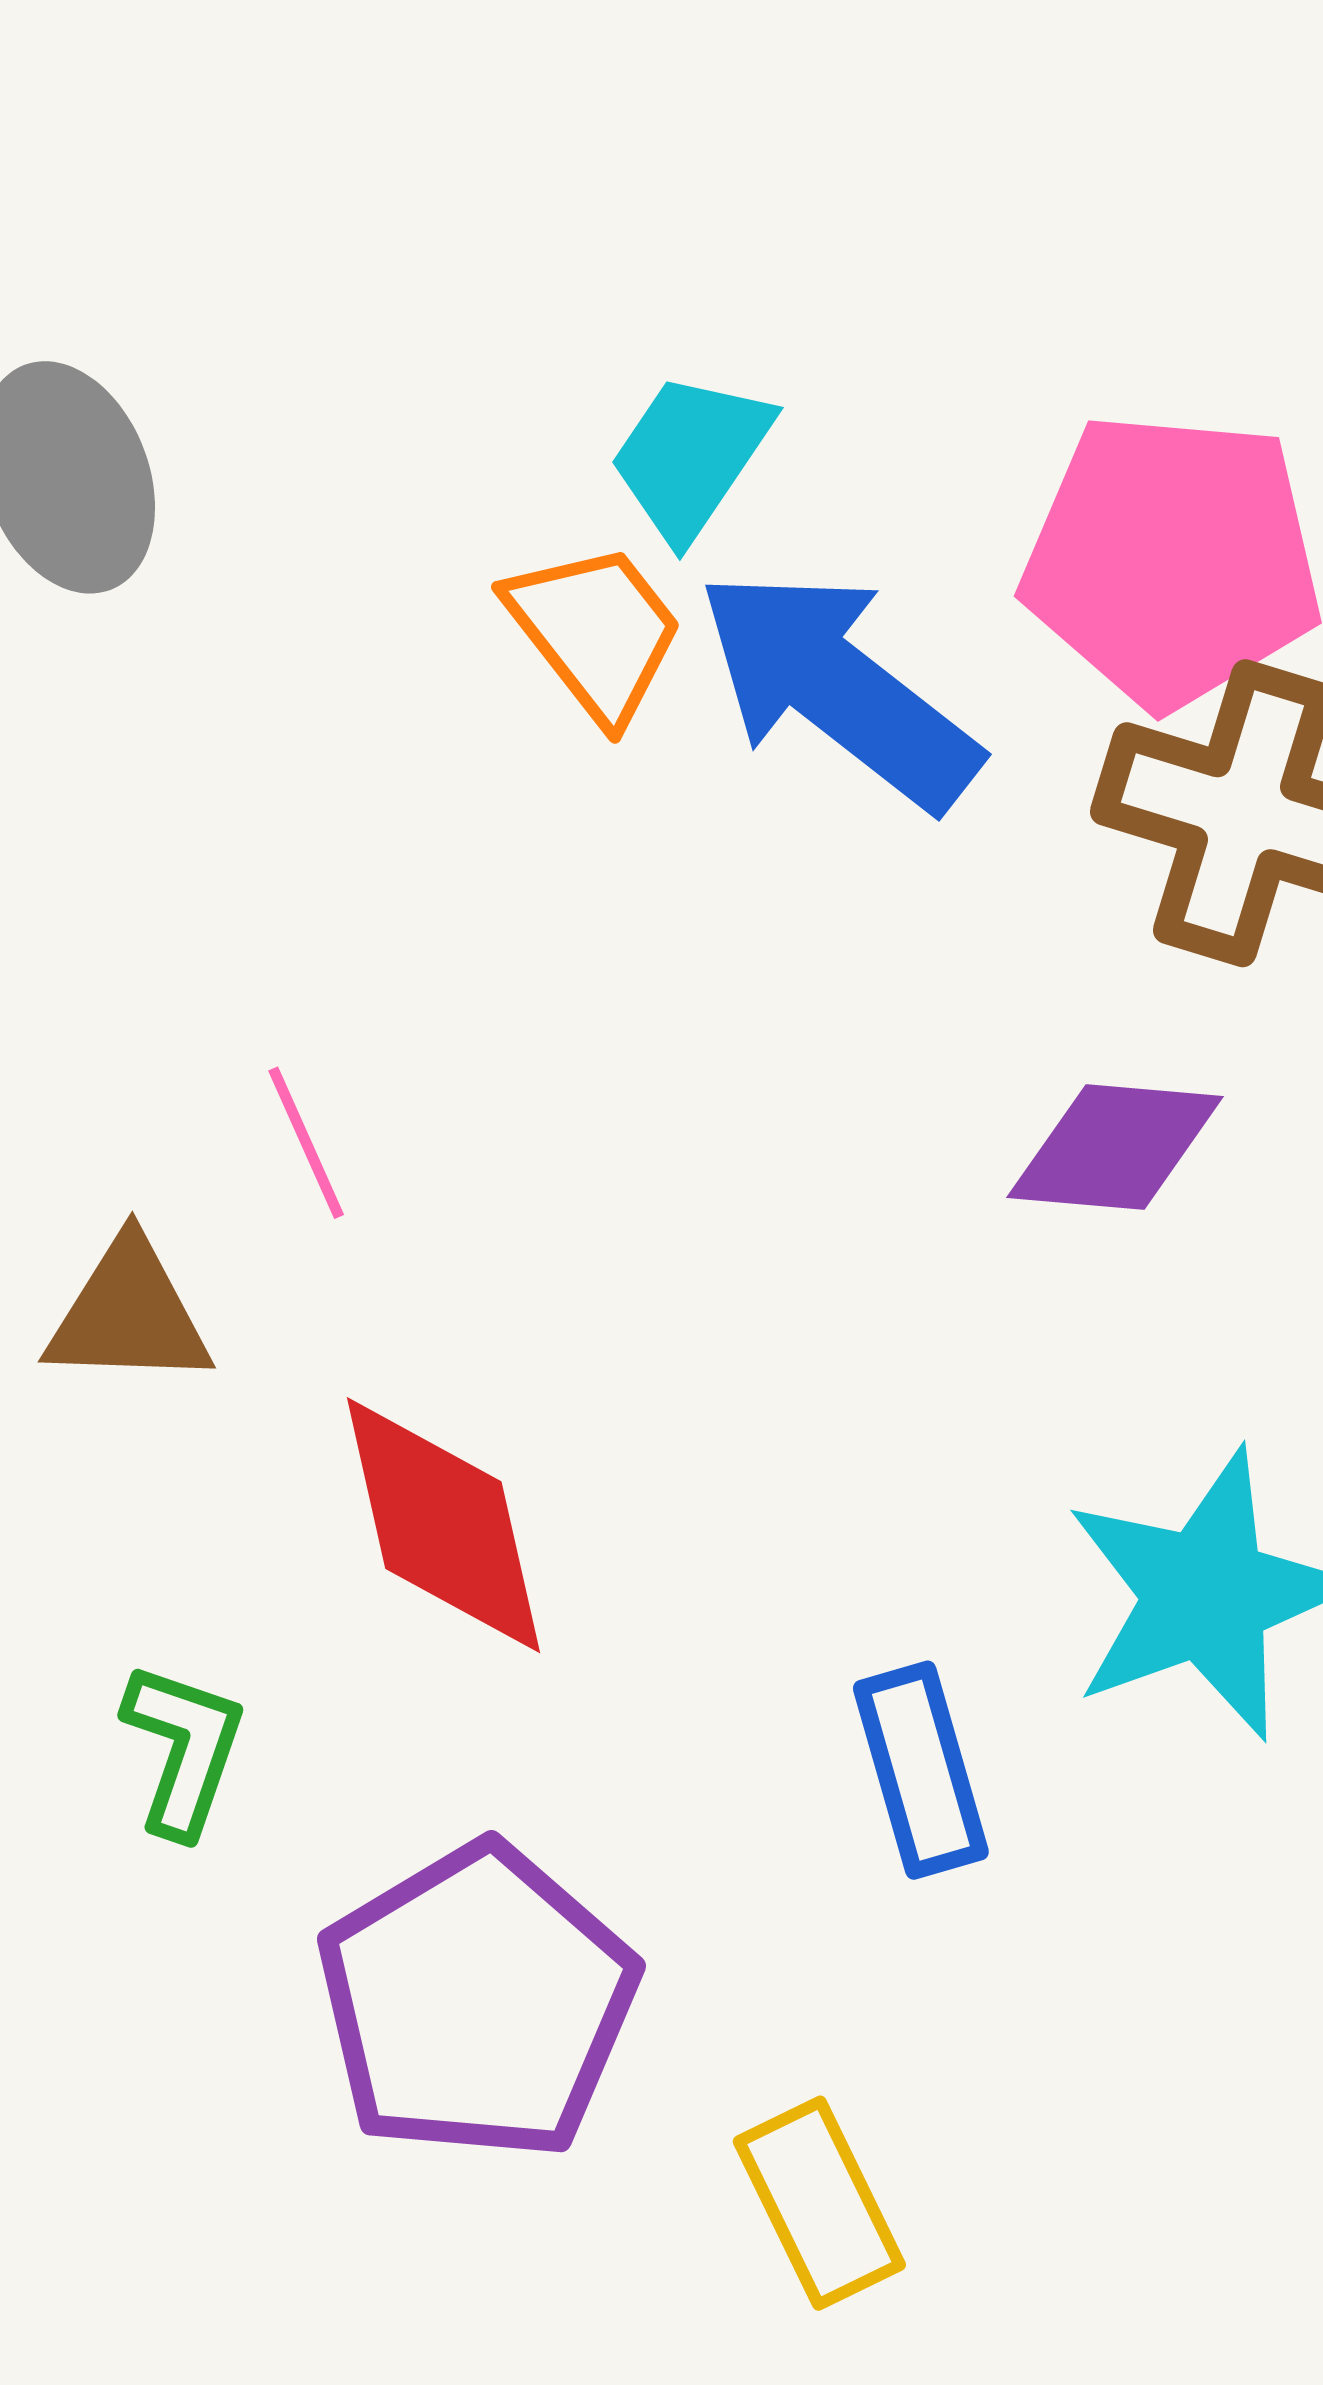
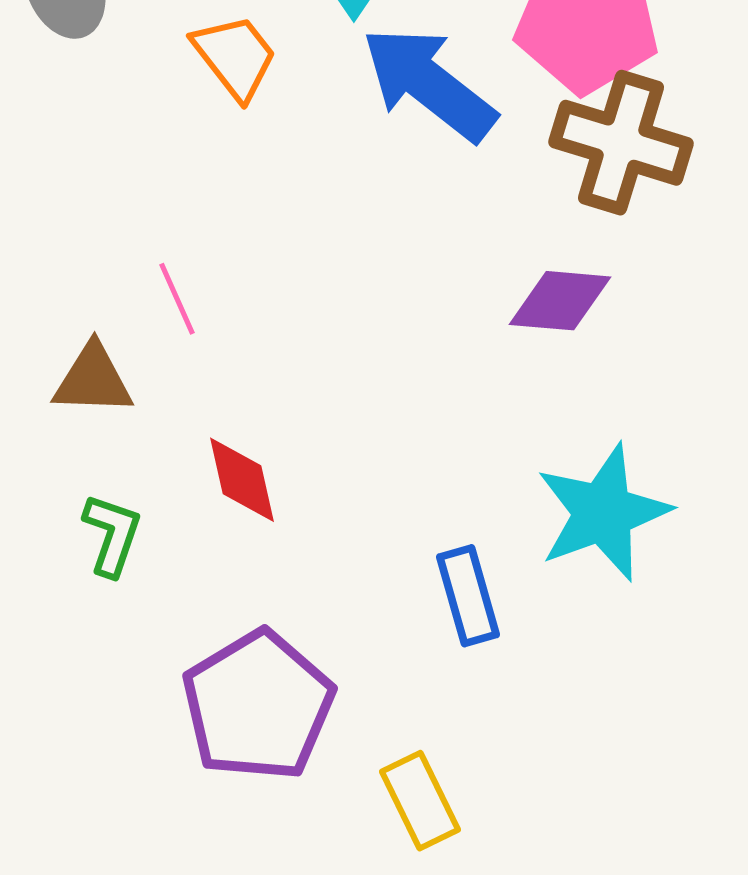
orange trapezoid: (595, 632) -> (235, 57), moved
red diamond: (443, 1525) -> (242, 480), size x0.7
green L-shape: (184, 1749) -> (112, 535), moved

